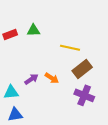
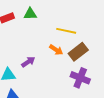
orange arrow: (52, 78) -> (56, 50), moved

